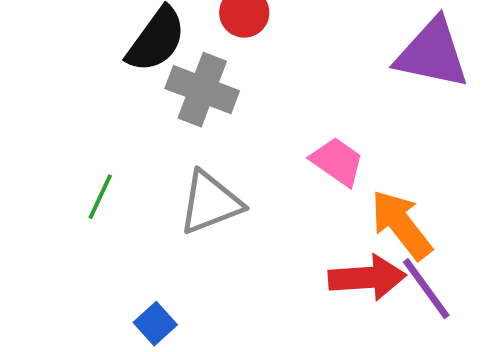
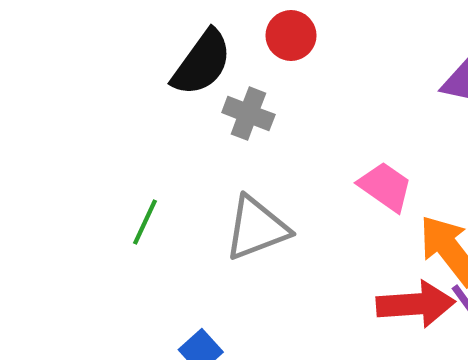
gray cross: (202, 90) -> (248, 114), size x0.7

